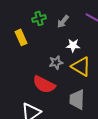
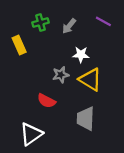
red semicircle: (44, 84) -> (46, 101), size x0.7

